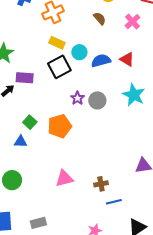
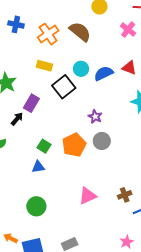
brown semicircle: (100, 18) -> (80, 32), moved, size x1.6
yellow rectangle: (57, 43) -> (44, 66), moved
purple rectangle: (25, 78) -> (31, 103), turned -54
purple star: (77, 98) -> (95, 117), moved
gray circle: (97, 100) -> (102, 141), moved

